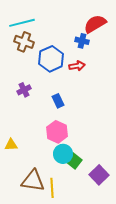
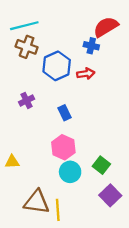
green square: (74, 161) -> (101, 165), moved

